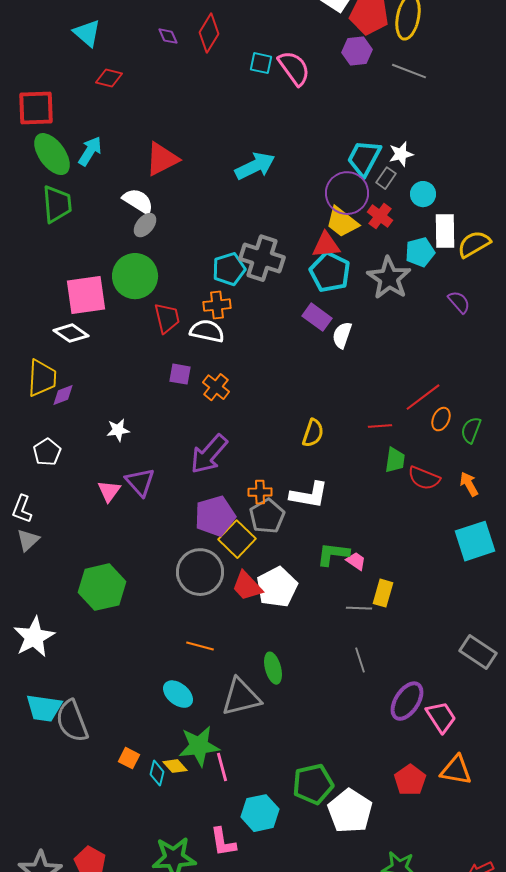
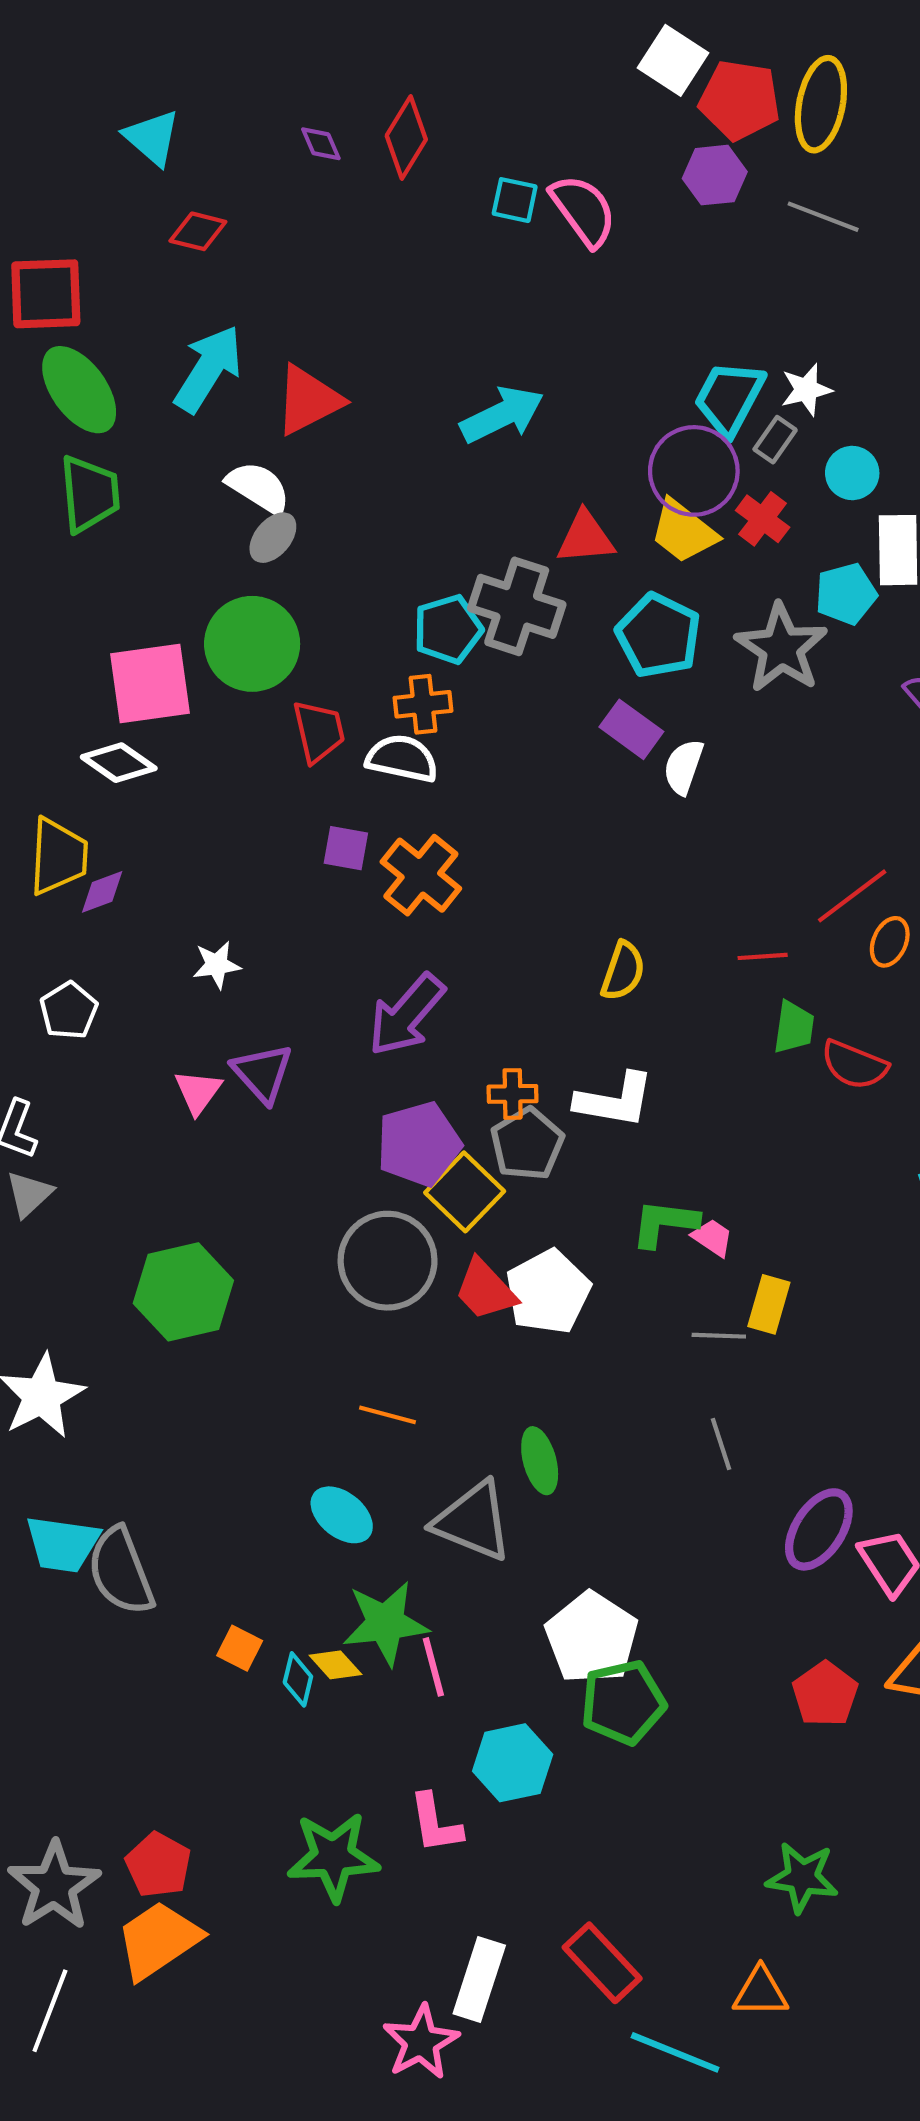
cyan arrow: (90, 151) -> (208, 369), moved, size x1.4
red triangle: (326, 245) -> (585, 538), moved
orange cross: (216, 387) -> (421, 875), size x1.4
gray triangle: (241, 697) -> (473, 1521), turned 36
white pentagon: (350, 811) -> (592, 1638), moved

